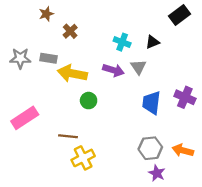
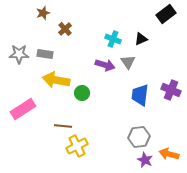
yellow arrow: (72, 73) -> (56, 80), moved
orange arrow: (183, 150) -> (169, 154), moved

